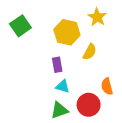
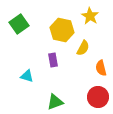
cyan triangle: (63, 86) -> (27, 76), moved
orange semicircle: (107, 86) -> (101, 68), moved
red circle: (89, 105) -> (98, 97), moved

